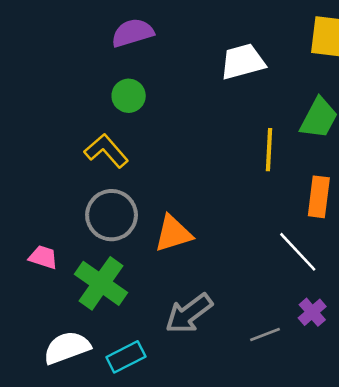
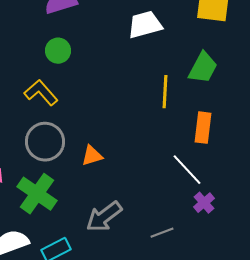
orange triangle: (173, 233) -> (92, 156), size x0.7
purple cross: (312, 312) -> (204, 203), moved

